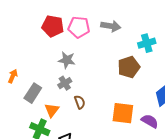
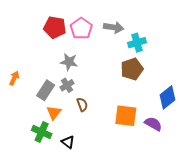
pink pentagon: (79, 27) -> (81, 28), turned 30
cyan cross: (147, 43) -> (137, 43), moved
gray rectangle: (33, 93) -> (46, 90), moved

